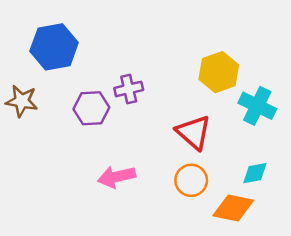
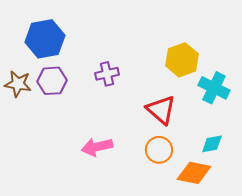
purple hexagon: (91, 108) -> (52, 81), moved

